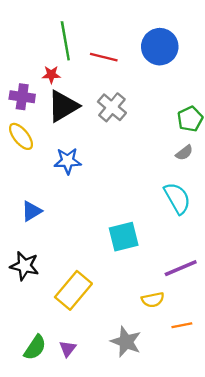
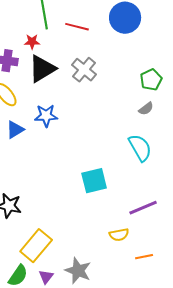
blue triangle: (31, 211) -> (15, 130), moved
yellow rectangle: (73, 290) -> (36, 246), moved
gray star: (126, 342) -> (78, 271), moved

